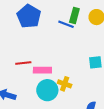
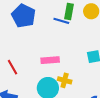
red line: (23, 63) -> (12, 67), moved, turned 70
pink rectangle: (42, 70) -> (50, 60), moved

